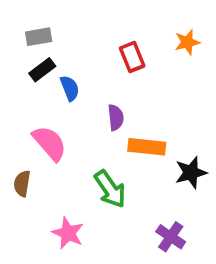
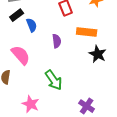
orange rectangle: (147, 147) -> (87, 32), moved
black star: (191, 173) -> (98, 54), moved, turned -30

